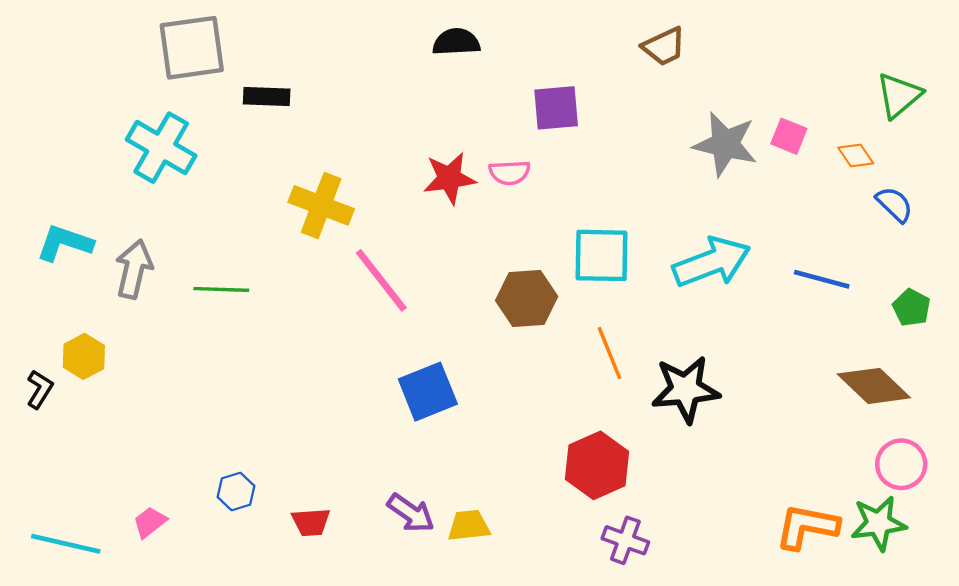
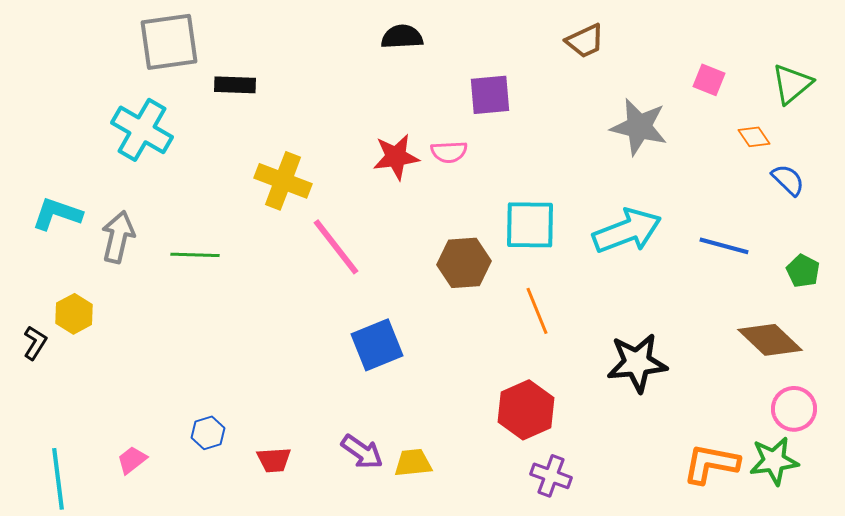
pink square: (789, 136) -> (709, 80), moved
black star: (686, 389) -> (637, 363), moved
cyan line: (66, 544) -> (58, 479), turned 70

